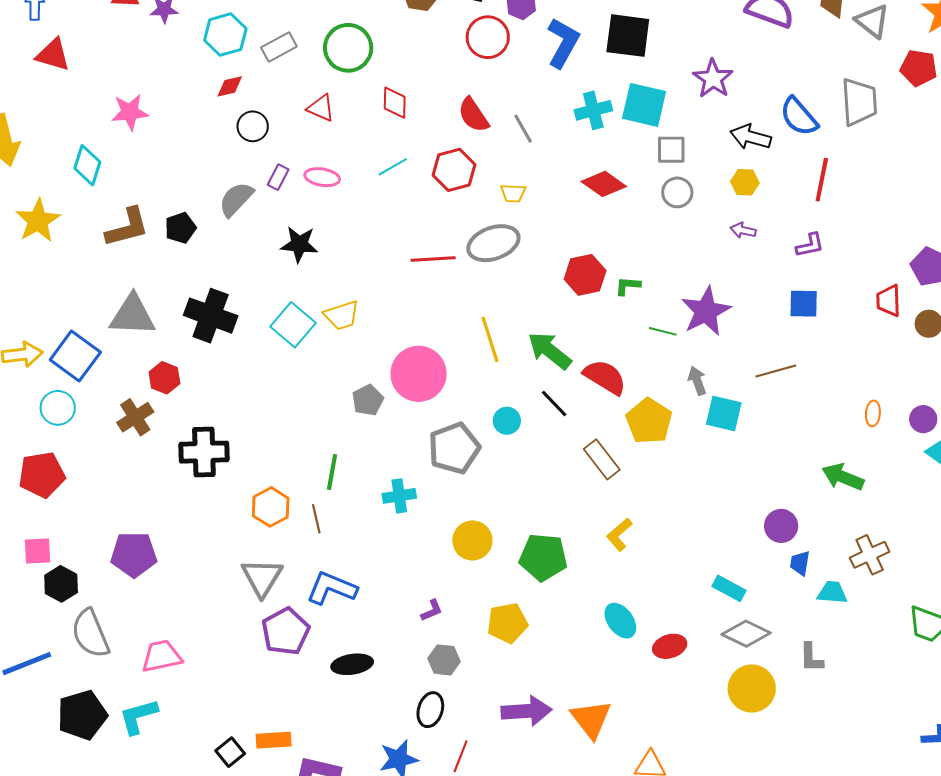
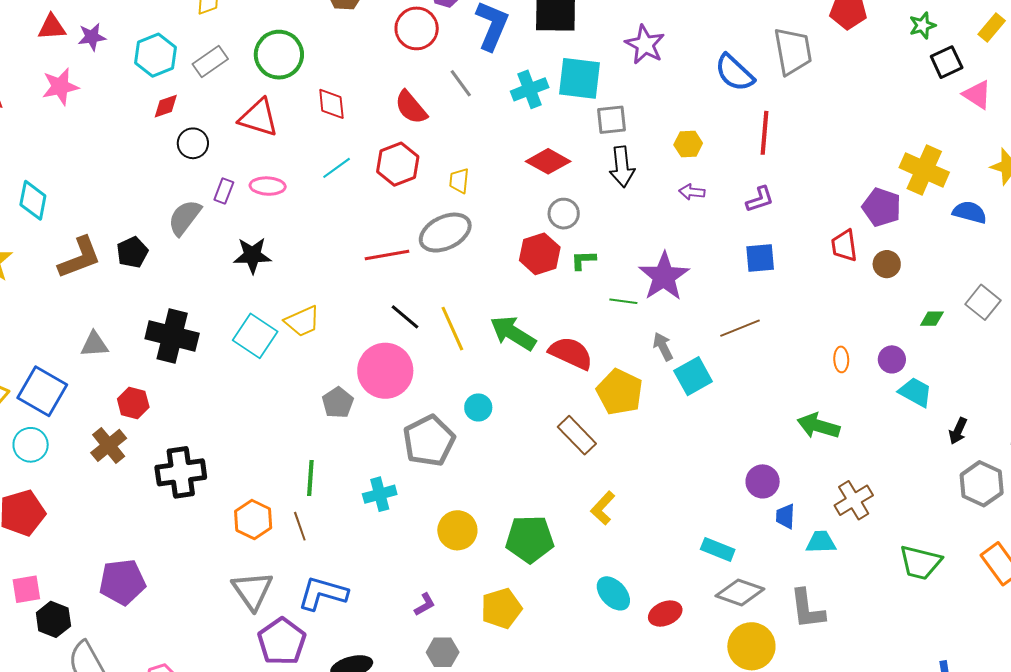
red triangle: (321, 108) -> (259, 118), size x1.4
pink star: (130, 112) -> (60, 87), moved
gray line: (523, 129) -> (461, 83), moved
black arrow: (751, 137) -> (622, 167), moved, turned -105
gray circle: (677, 192) -> (564, 214), moved
yellow trapezoid: (513, 193) -> (459, 181), turned 100
gray triangle: (132, 315) -> (94, 344), size x0.6
black line: (554, 403) -> (405, 317), moved
cyan square: (724, 413) -> (693, 376), turned -36
gray L-shape: (811, 658) -> (807, 609), size x1.4

